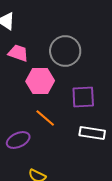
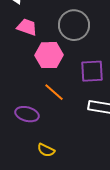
purple ellipse: (18, 140) -> (27, 114), turned 40

